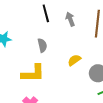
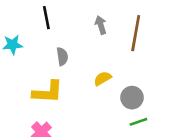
black line: (46, 13) -> (46, 18), moved

